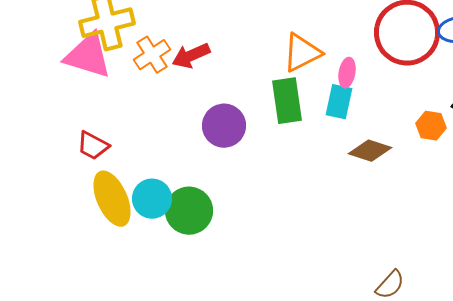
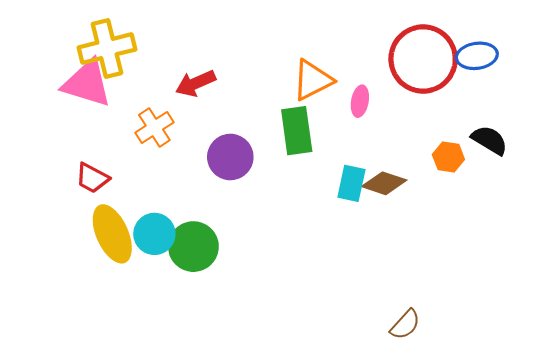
orange cross: (152, 55) -> (154, 127), moved
cyan rectangle: (339, 102) -> (351, 183), moved

